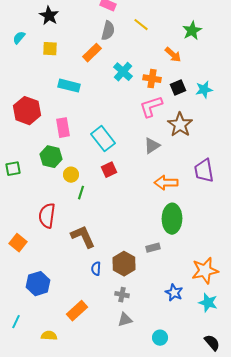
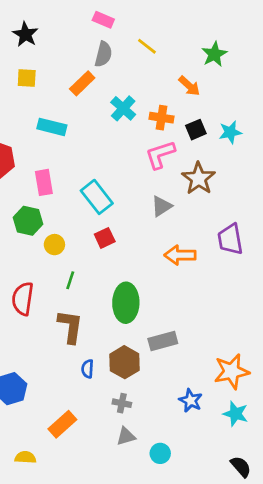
green line: (81, 193) -> (70, 280), moved
green ellipse: (172, 219) -> (126, 303), moved
brown L-shape: (83, 237) -> (70, 326), turned 32
gray rectangle: (153, 248) -> (163, 341), size x1.5
cyan circle: (160, 338) -> (160, 453), moved

